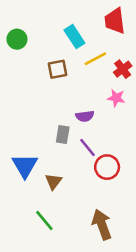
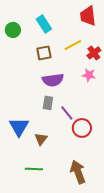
cyan rectangle: (74, 37) -> (44, 24), moved
purple semicircle: (85, 116) -> (53, 80), moved, size x1.5
green line: (44, 221) -> (34, 169), turned -48

